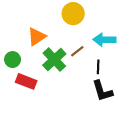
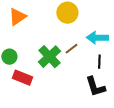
orange triangle: (37, 37) -> (17, 17), moved
black line: (98, 67) -> (99, 62), moved

